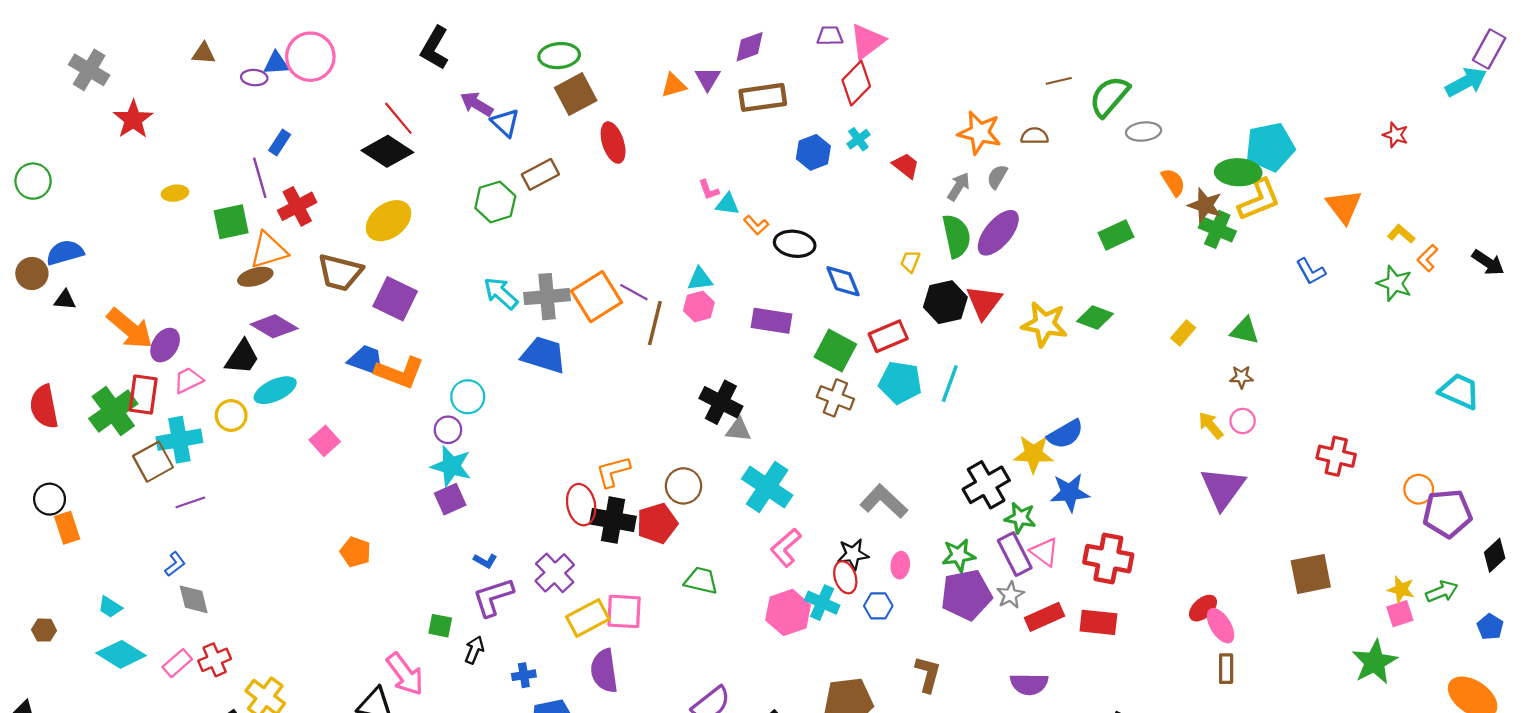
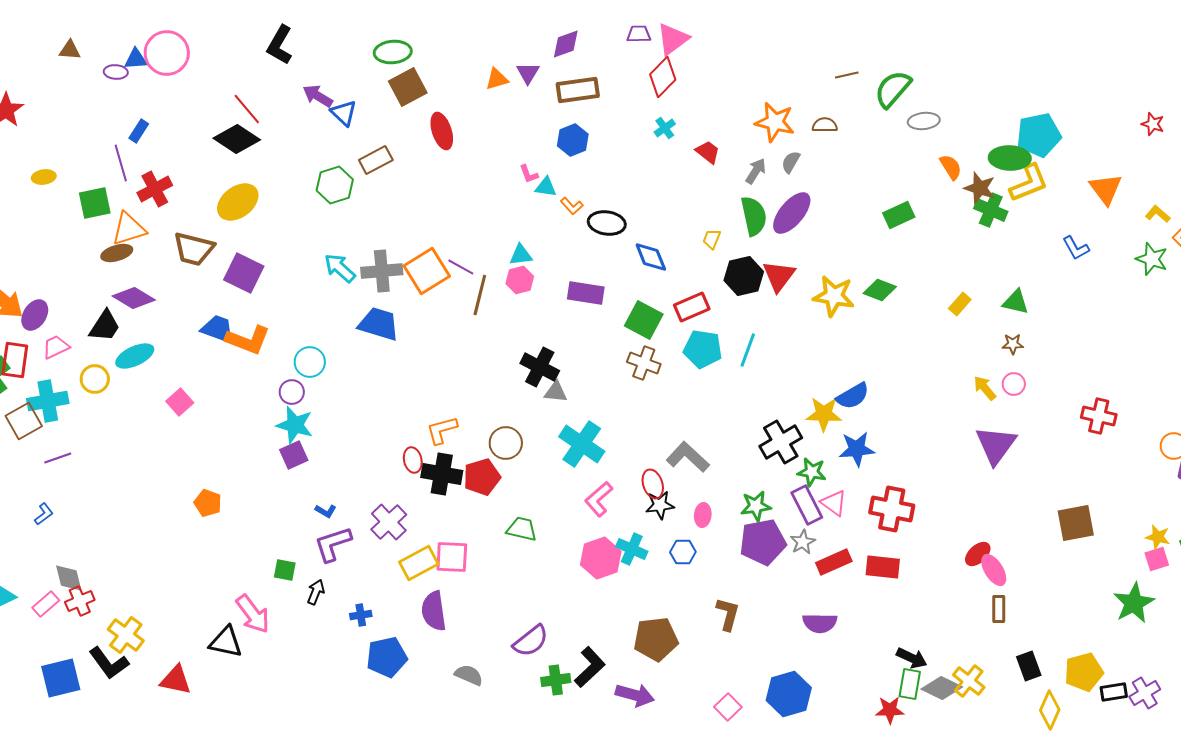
blue hexagon: (813, 152) -> (573, 140), moved
red ellipse: (581, 505) -> (413, 460), size x0.7
red ellipse: (845, 577) -> (653, 484), moved
gray diamond: (194, 599) -> (69, 578), moved

